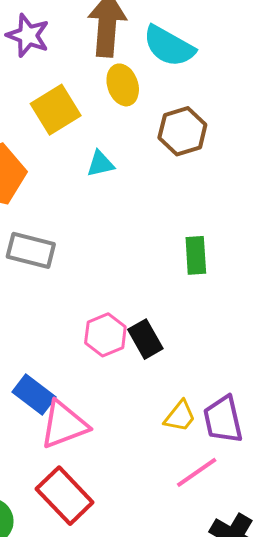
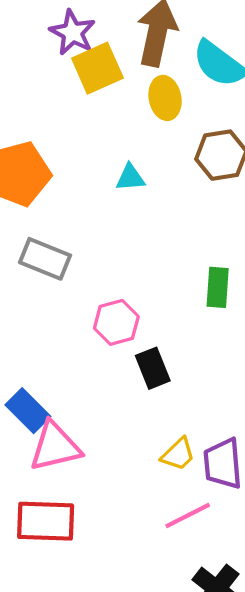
yellow square: (56, 110) -> (97, 68), moved
pink hexagon: (105, 335) -> (116, 322), moved
red rectangle: (65, 496) -> (46, 521), turned -52

